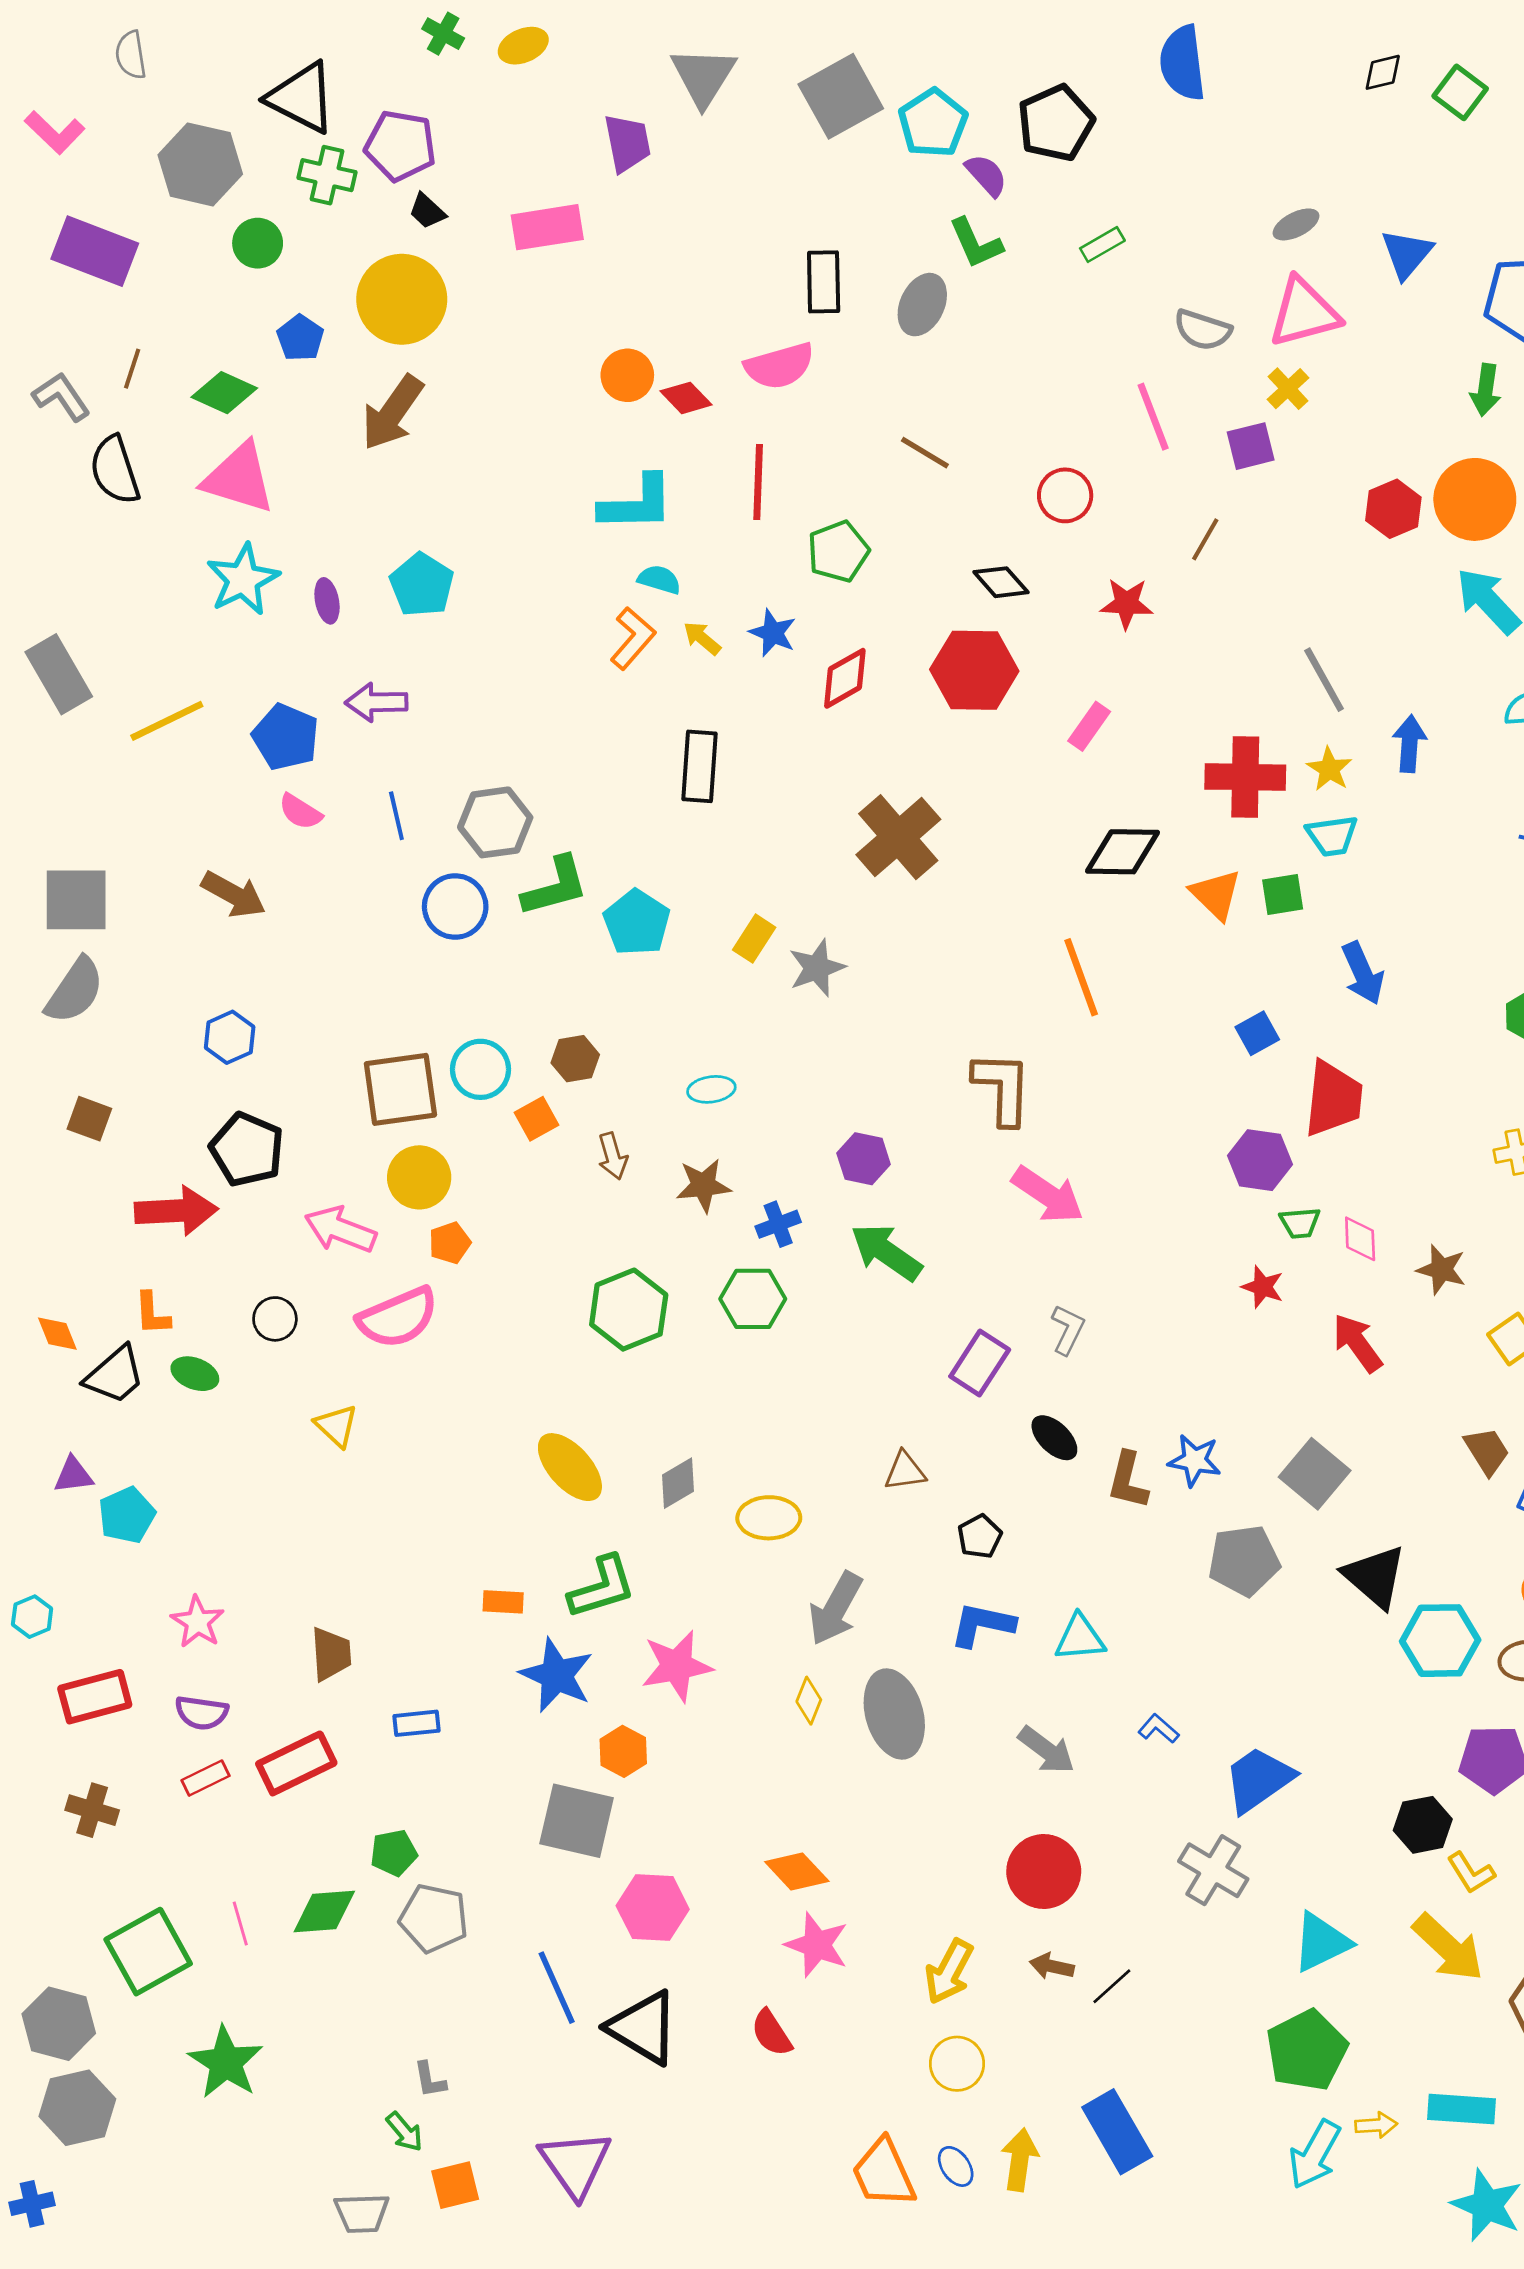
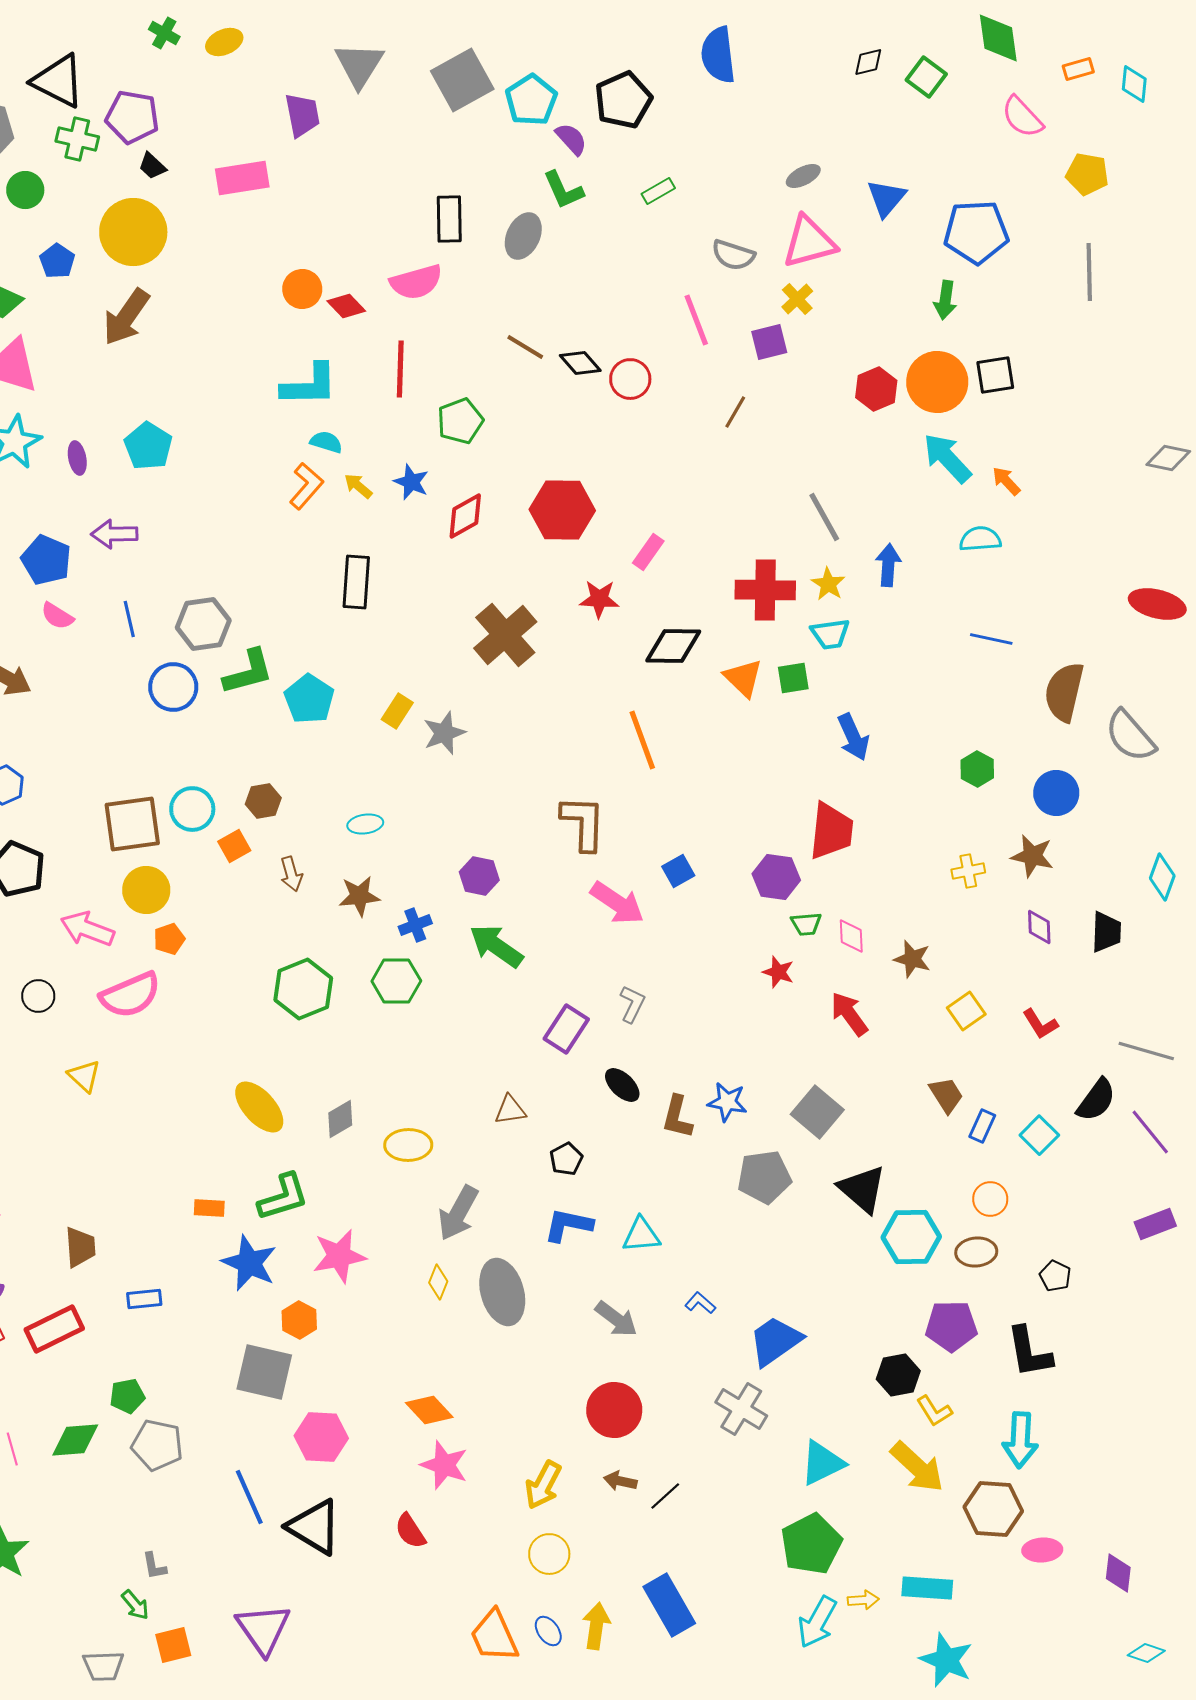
black diamond: (1001, 582) -> (580, 363), moved
red star: (1126, 604) -> (599, 599), moved
blue square: (1257, 1033) -> (678, 871), moved

